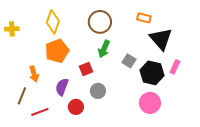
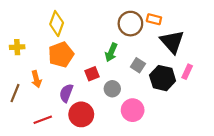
brown circle: (100, 22) -> (130, 24), moved
yellow cross: (12, 29) -> (17, 47), moved
gray circle: (98, 91) -> (112, 89), moved
brown line: (22, 96) -> (15, 93), moved
pink circle: (150, 103) -> (133, 110), moved
red circle: (76, 107) -> (81, 114), size x1.5

